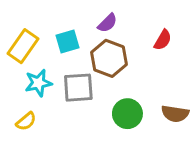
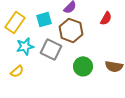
gray square: (78, 88) -> (51, 49), turned 30

